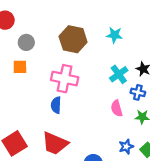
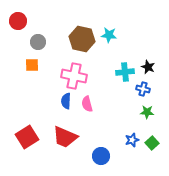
cyan star: (114, 35) -> (109, 35), moved
cyan cross: (119, 74) -> (125, 72), turned 30
pink semicircle: (117, 108) -> (87, 104), moved

